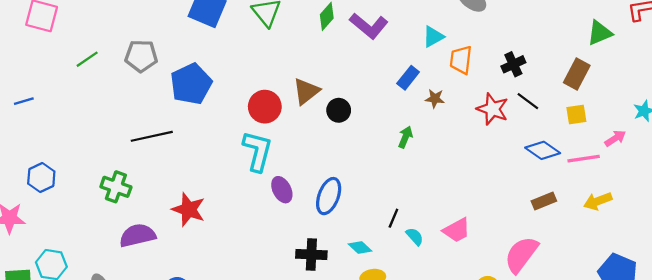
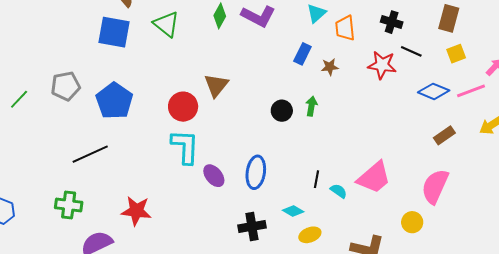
black cross: (513, 64) -> (392, 22), turned -35
black circle: (339, 110) -> (282, 111), moved
pink trapezoid: (457, 230) -> (374, 177), size x1.4

